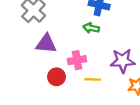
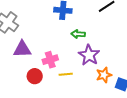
green arrow: (91, 28) -> (78, 34), moved
purple star: (123, 61) -> (89, 55), turned -30

